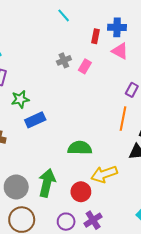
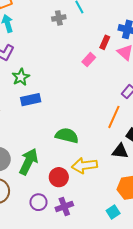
red rectangle: (95, 36) -> (105, 42), moved
gray cross: (64, 60) -> (59, 18), moved
green star: (20, 99) -> (21, 77), turned -30

